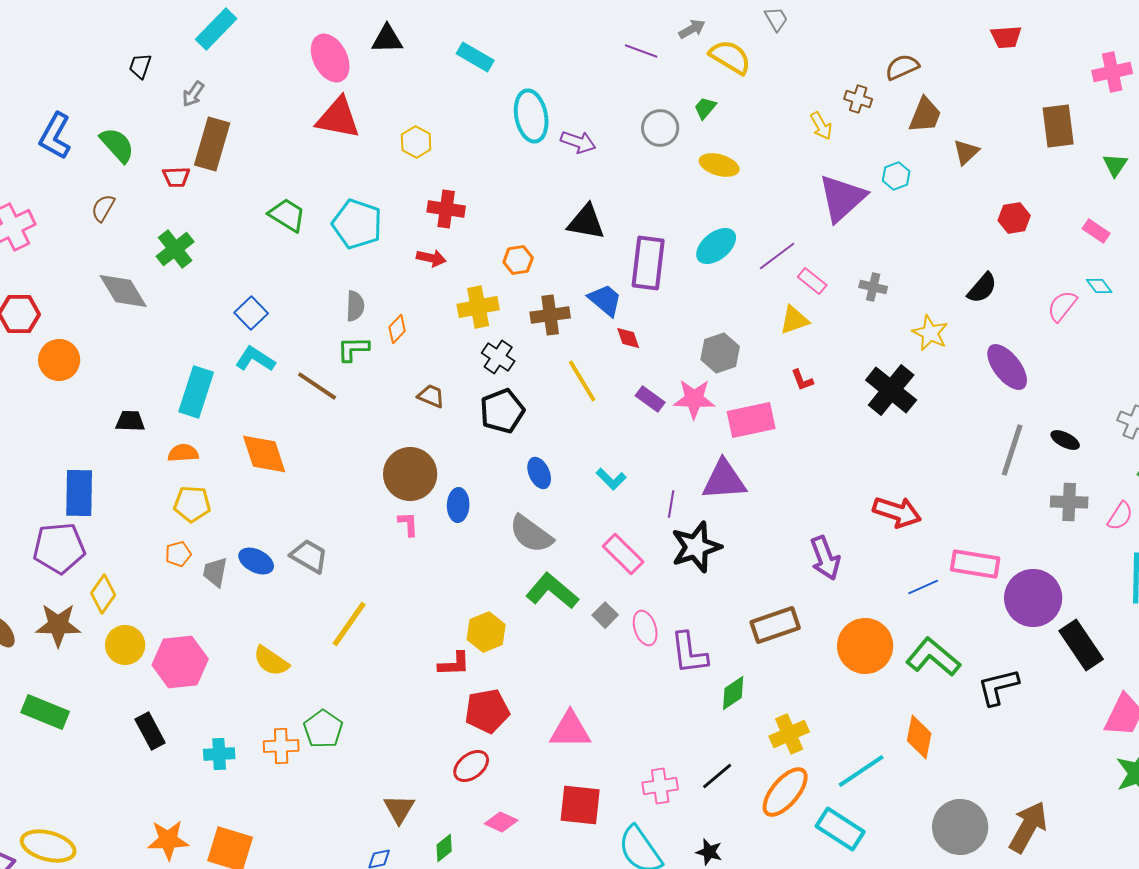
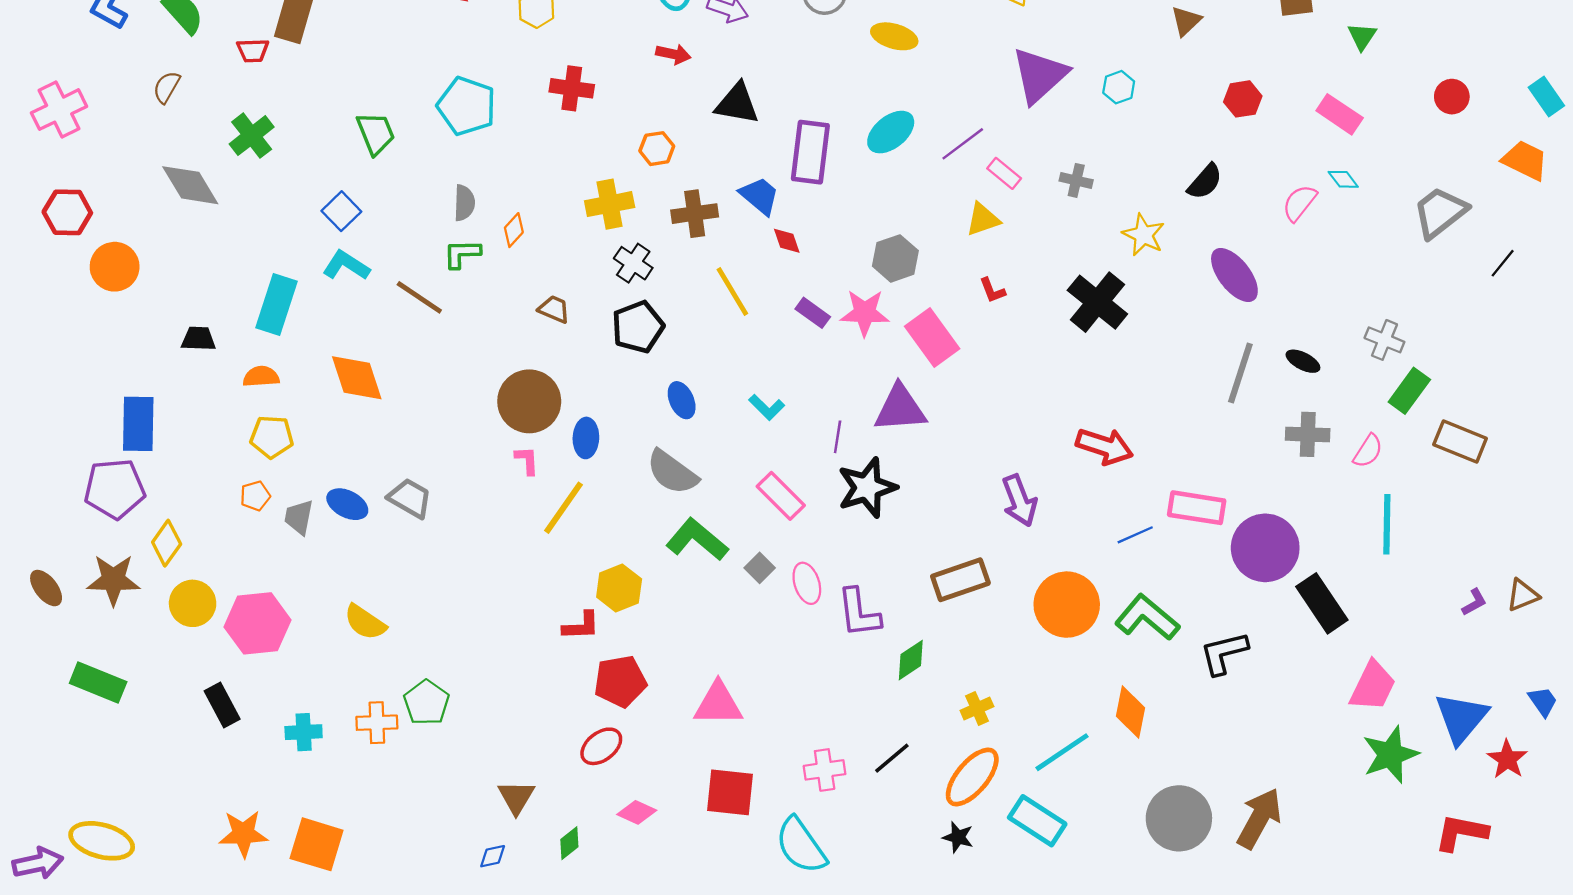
cyan hexagon: (896, 176) -> (1119, 87), moved
green trapezoid: (287, 215) -> (376, 133), moved, turned 36
pink rectangle: (1096, 231) -> (1340, 114), size x1.4
red arrow: (431, 258) -> (673, 54), moved
pink rectangle: (751, 420) -> (932, 338), turned 66
yellow line: (349, 624) -> (563, 508), moved
yellow cross: (789, 734) -> (977, 708), size x0.7
black star: (709, 852) -> (958, 837), moved

